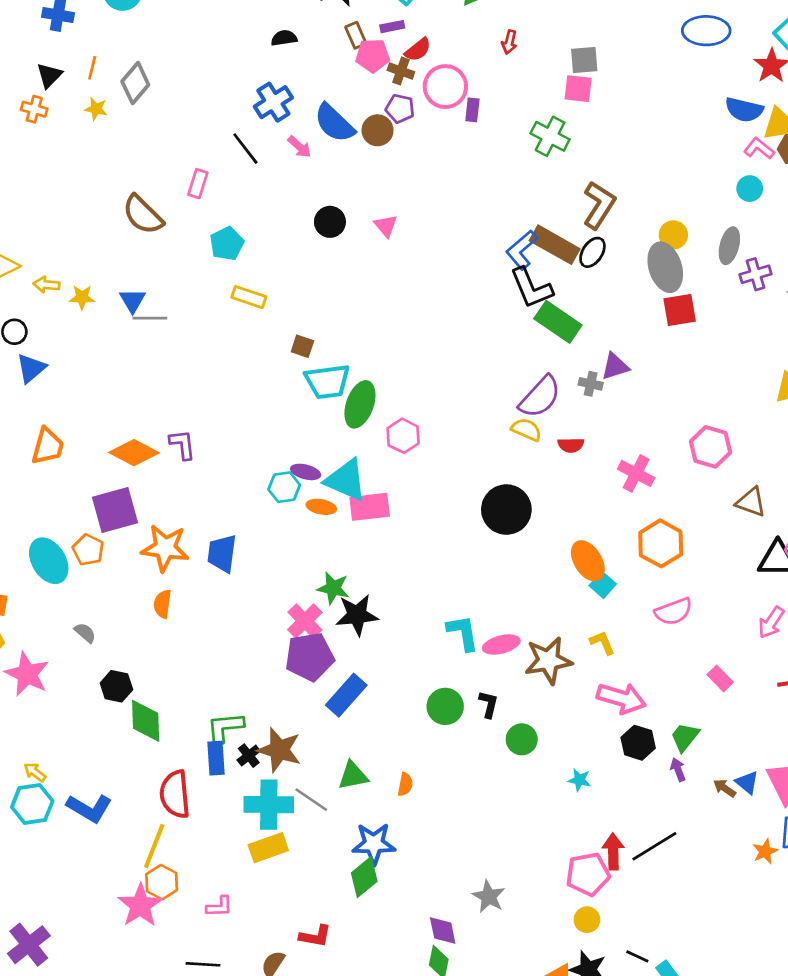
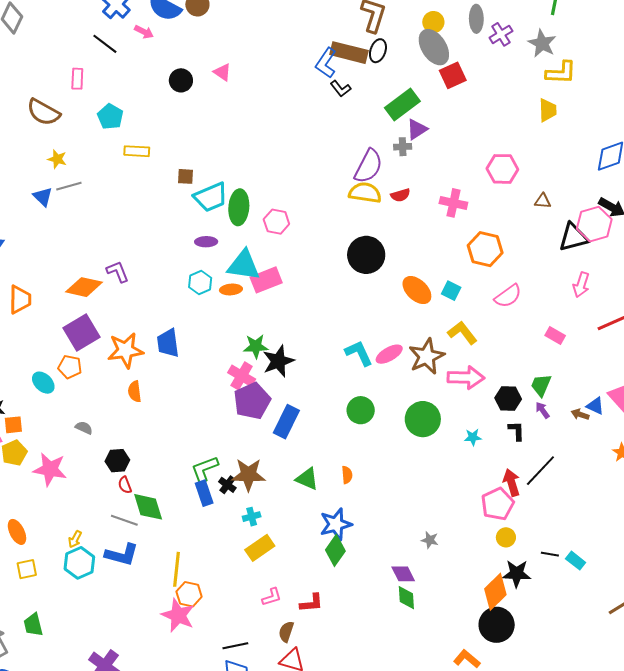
black L-shape: (531, 288) -> (341, 89), size x0.6
yellow star: (82, 297) -> (57, 159), moved, turned 30
blue triangle: (133, 300) -> (43, 197), moved
green rectangle: (558, 322) -> (402, 105), moved, turned -56
yellow semicircle: (526, 430) -> (365, 193), size x1.4
purple ellipse: (306, 472) -> (206, 242), moved
brown triangle: (751, 502) -> (543, 201), size x0.7
cyan ellipse: (49, 561) -> (43, 383), size x0.7
orange ellipse: (588, 561) -> (417, 290), moved
yellow L-shape: (602, 643) -> (462, 333), size x1.4
pink arrow: (621, 698) -> (466, 378), moved
black L-shape: (489, 704) -> (516, 431), moved
green diamond: (146, 721) -> (148, 507), moved
green circle: (522, 739) -> (423, 419), size x1.5
yellow arrow: (35, 772) -> (75, 539), turned -84
green triangle: (353, 776) -> (307, 479), turned 50
red semicircle: (175, 794) -> (125, 485), moved, size x0.5
gray line: (311, 800) -> (124, 520), moved
cyan cross: (269, 805) -> (252, 517), size x0.5
gray star: (489, 897) -> (430, 540), size x0.7
pink L-shape: (219, 907) -> (272, 597), moved

